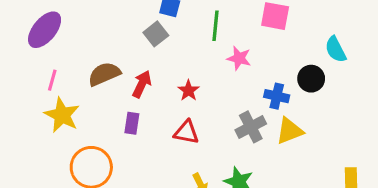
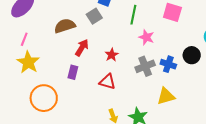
brown semicircle: (104, 74) -> (65, 26), moved
gray cross: (251, 127) -> (145, 66), moved
yellow triangle: (290, 131) -> (166, 96), moved

